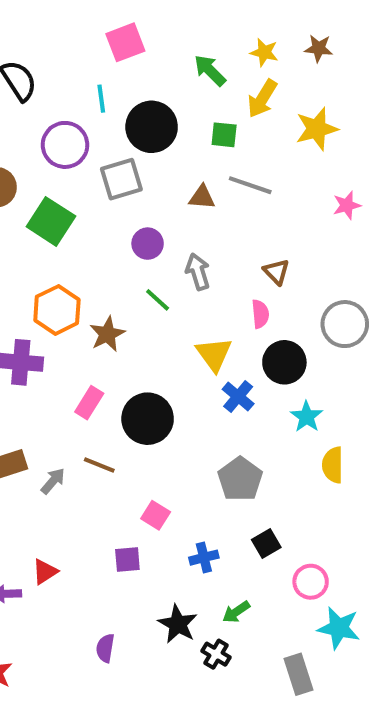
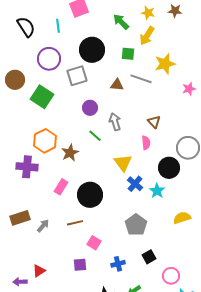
cyan line: (101, 99) -> (58, 26), moved
yellow star: (317, 129) -> (165, 64), moved
black circle: (284, 362) -> (169, 168), moved
cyan star: (307, 417) -> (157, 191), moved
brown line: (99, 465) -> (75, 223), moved, turned -35
yellow semicircle: (333, 465) -> (182, 218), turned 72

